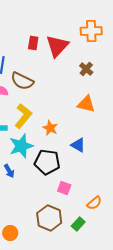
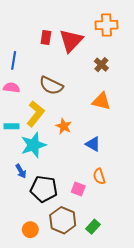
brown semicircle: (22, 81) -> (51, 86), moved
black pentagon: (47, 162) -> (44, 189), moved
orange semicircle: (94, 203) -> (99, 176), moved, turned 112
orange circle: (10, 233) -> (30, 230), moved

